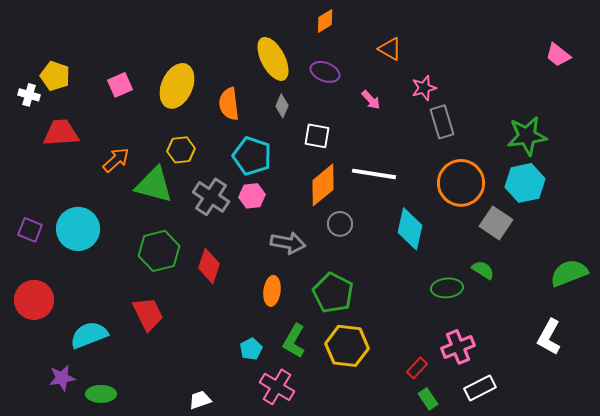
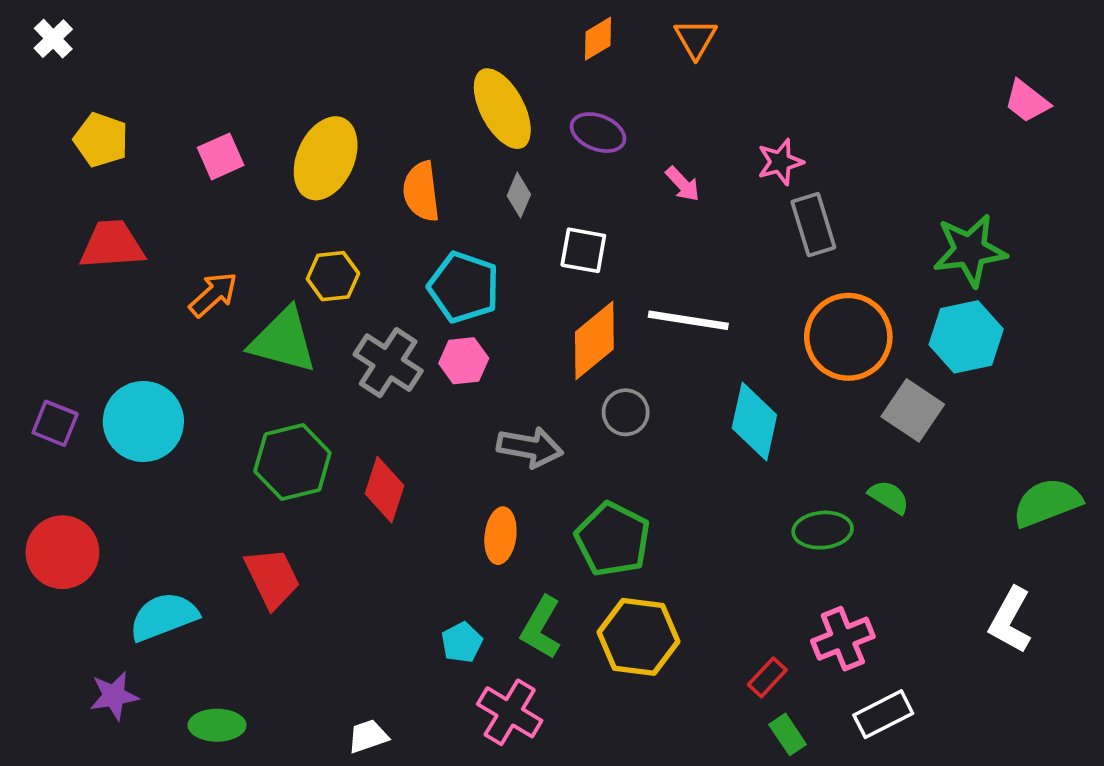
orange triangle: (390, 49) -> (696, 39), moved, turned 30
white cross: (29, 95) -> (53, 39), moved, turned 30
green ellipse: (101, 394) -> (217, 725), moved

